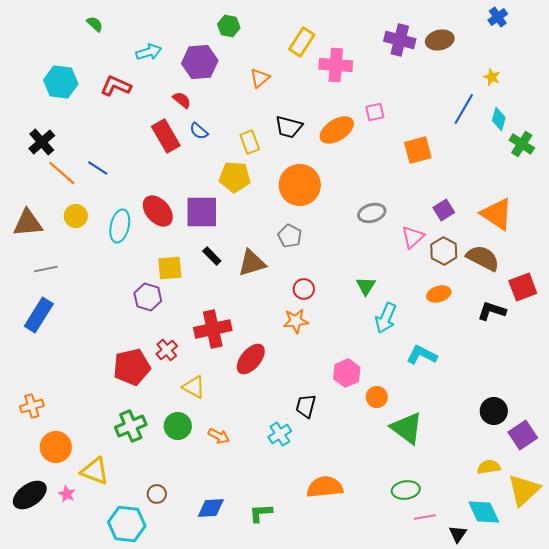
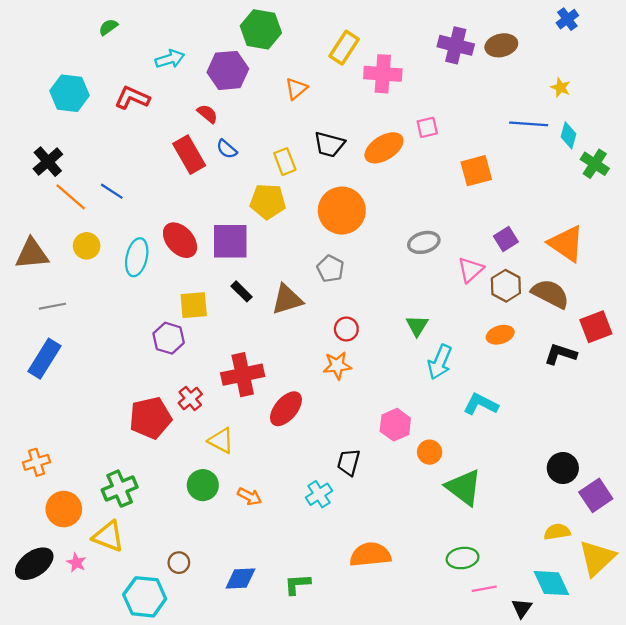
green semicircle: (95, 24) -> (108, 27), turned -78
green hexagon: (229, 26) -> (261, 29), size x1.6
blue line: (464, 109) -> (529, 124), turned 64
green cross: (131, 426) -> (120, 489), moved

